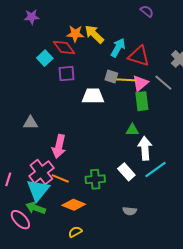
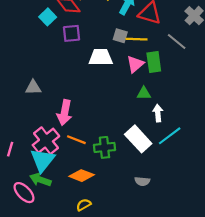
pink triangle: (140, 83) -> (135, 64), moved
white arrow: (145, 148) -> (158, 113), size x0.7
white rectangle: (126, 172) -> (138, 139), size x1.4
orange line: (60, 178) -> (76, 140), moved

